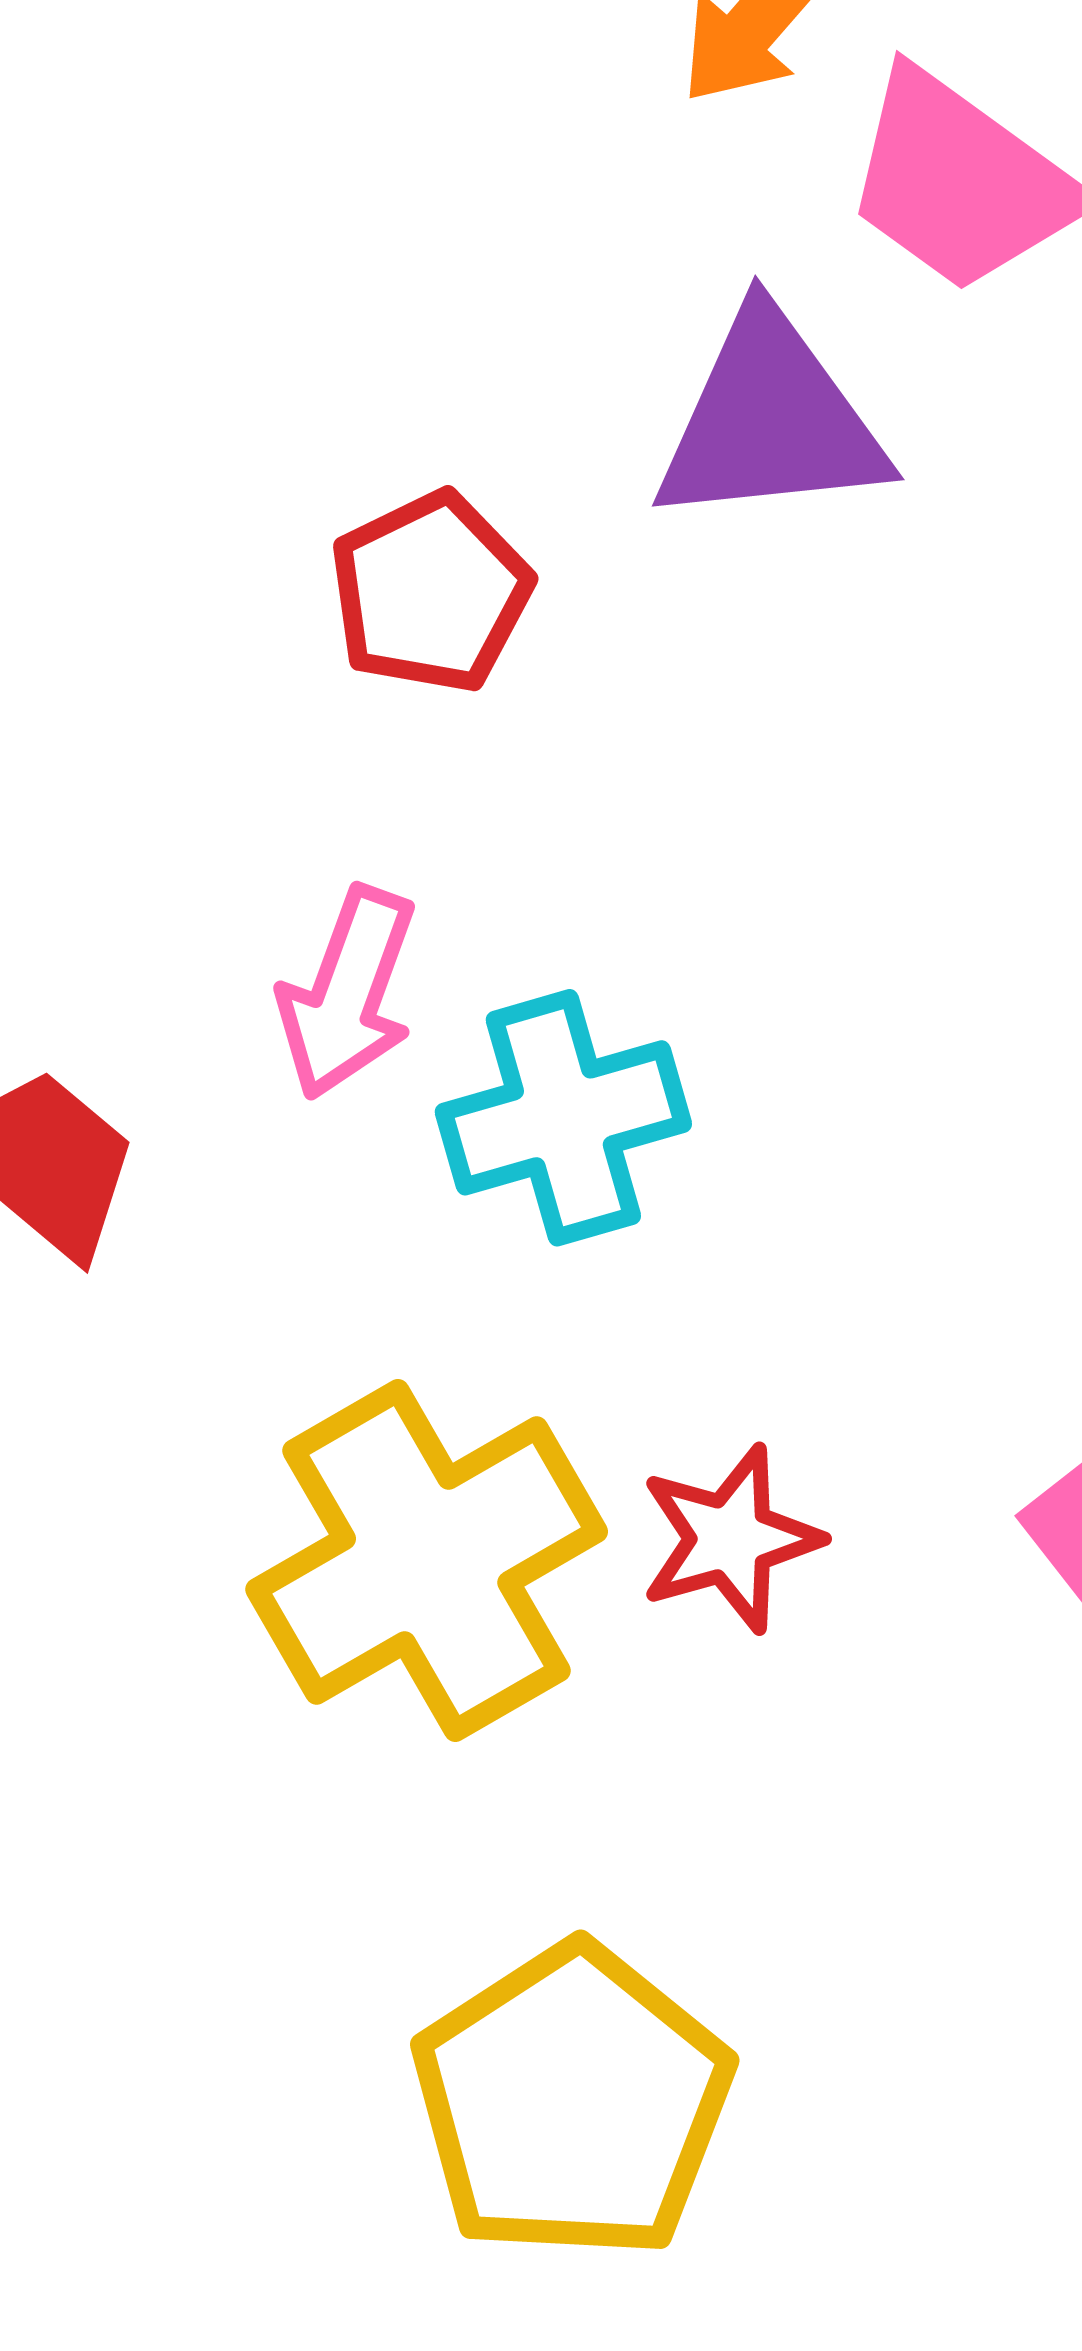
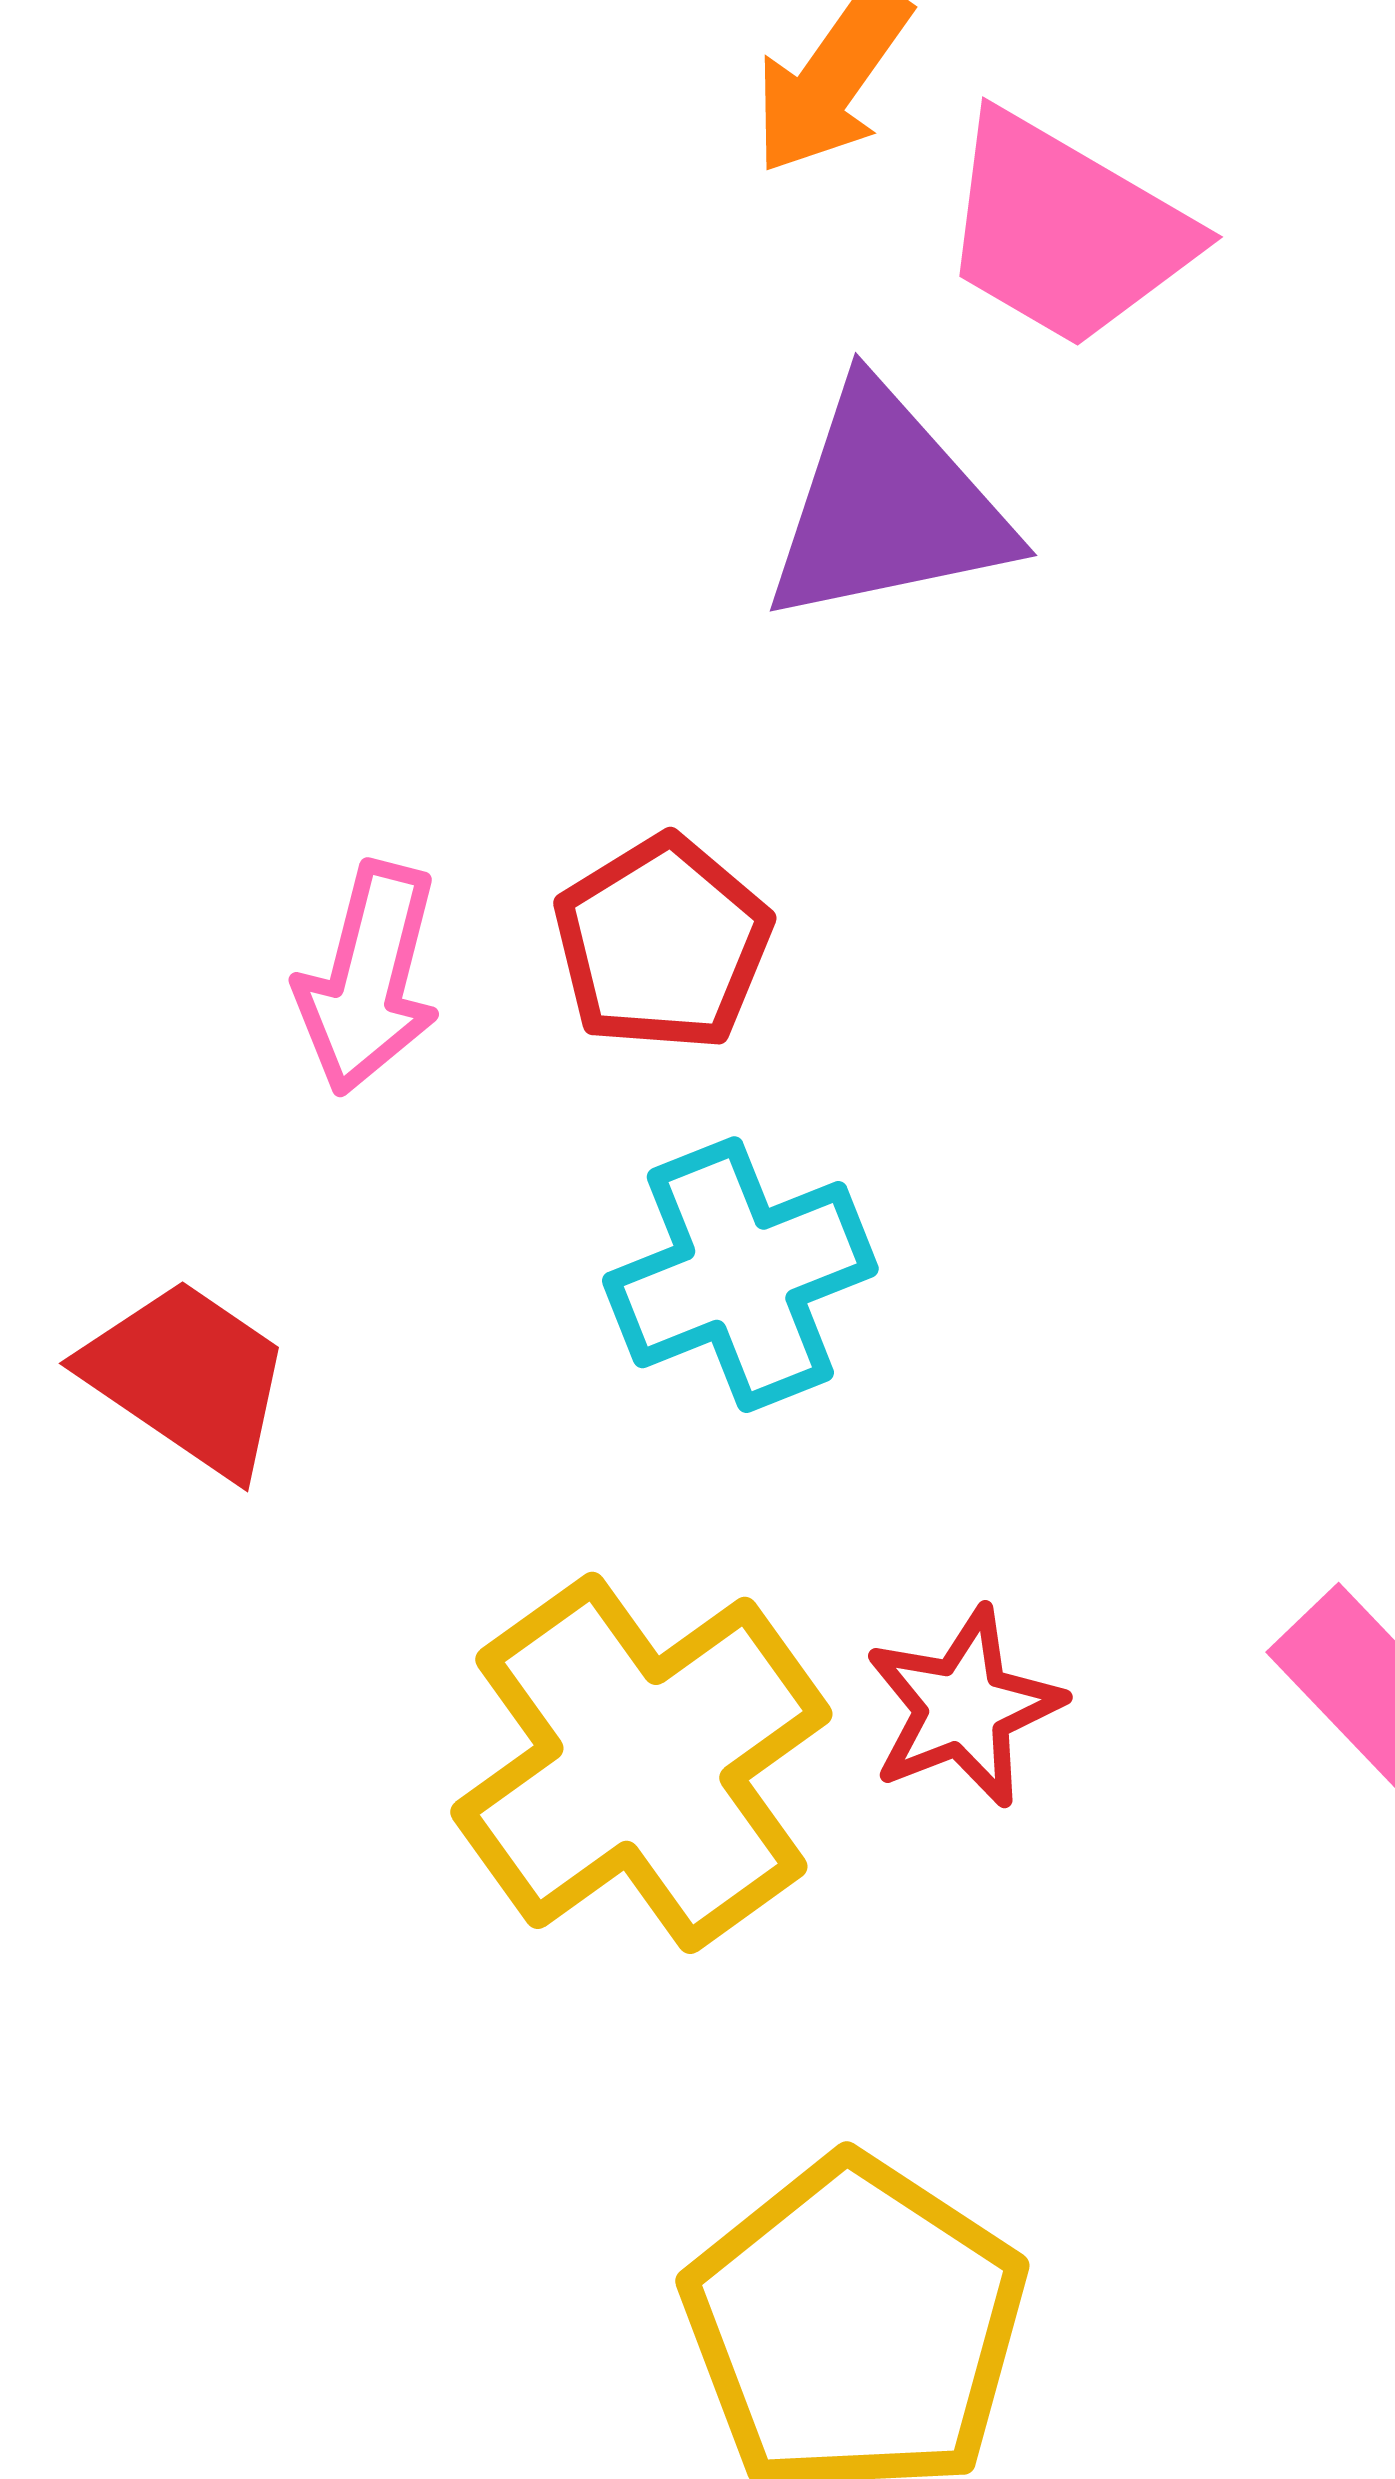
red pentagon: (431, 592) -> (662, 943), moved
pink arrow: (348, 993) -> (369, 978), moved

